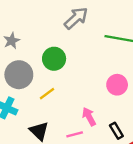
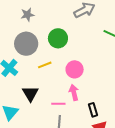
pink circle: (117, 85) -> (75, 69), moved

